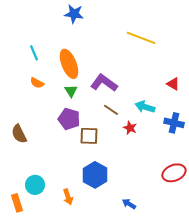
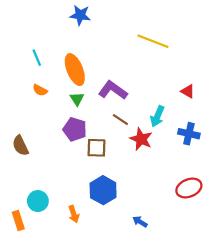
cyan arrow: (145, 107) -> (157, 116), turned -84
red star: (130, 128) -> (141, 139), size x1.5

